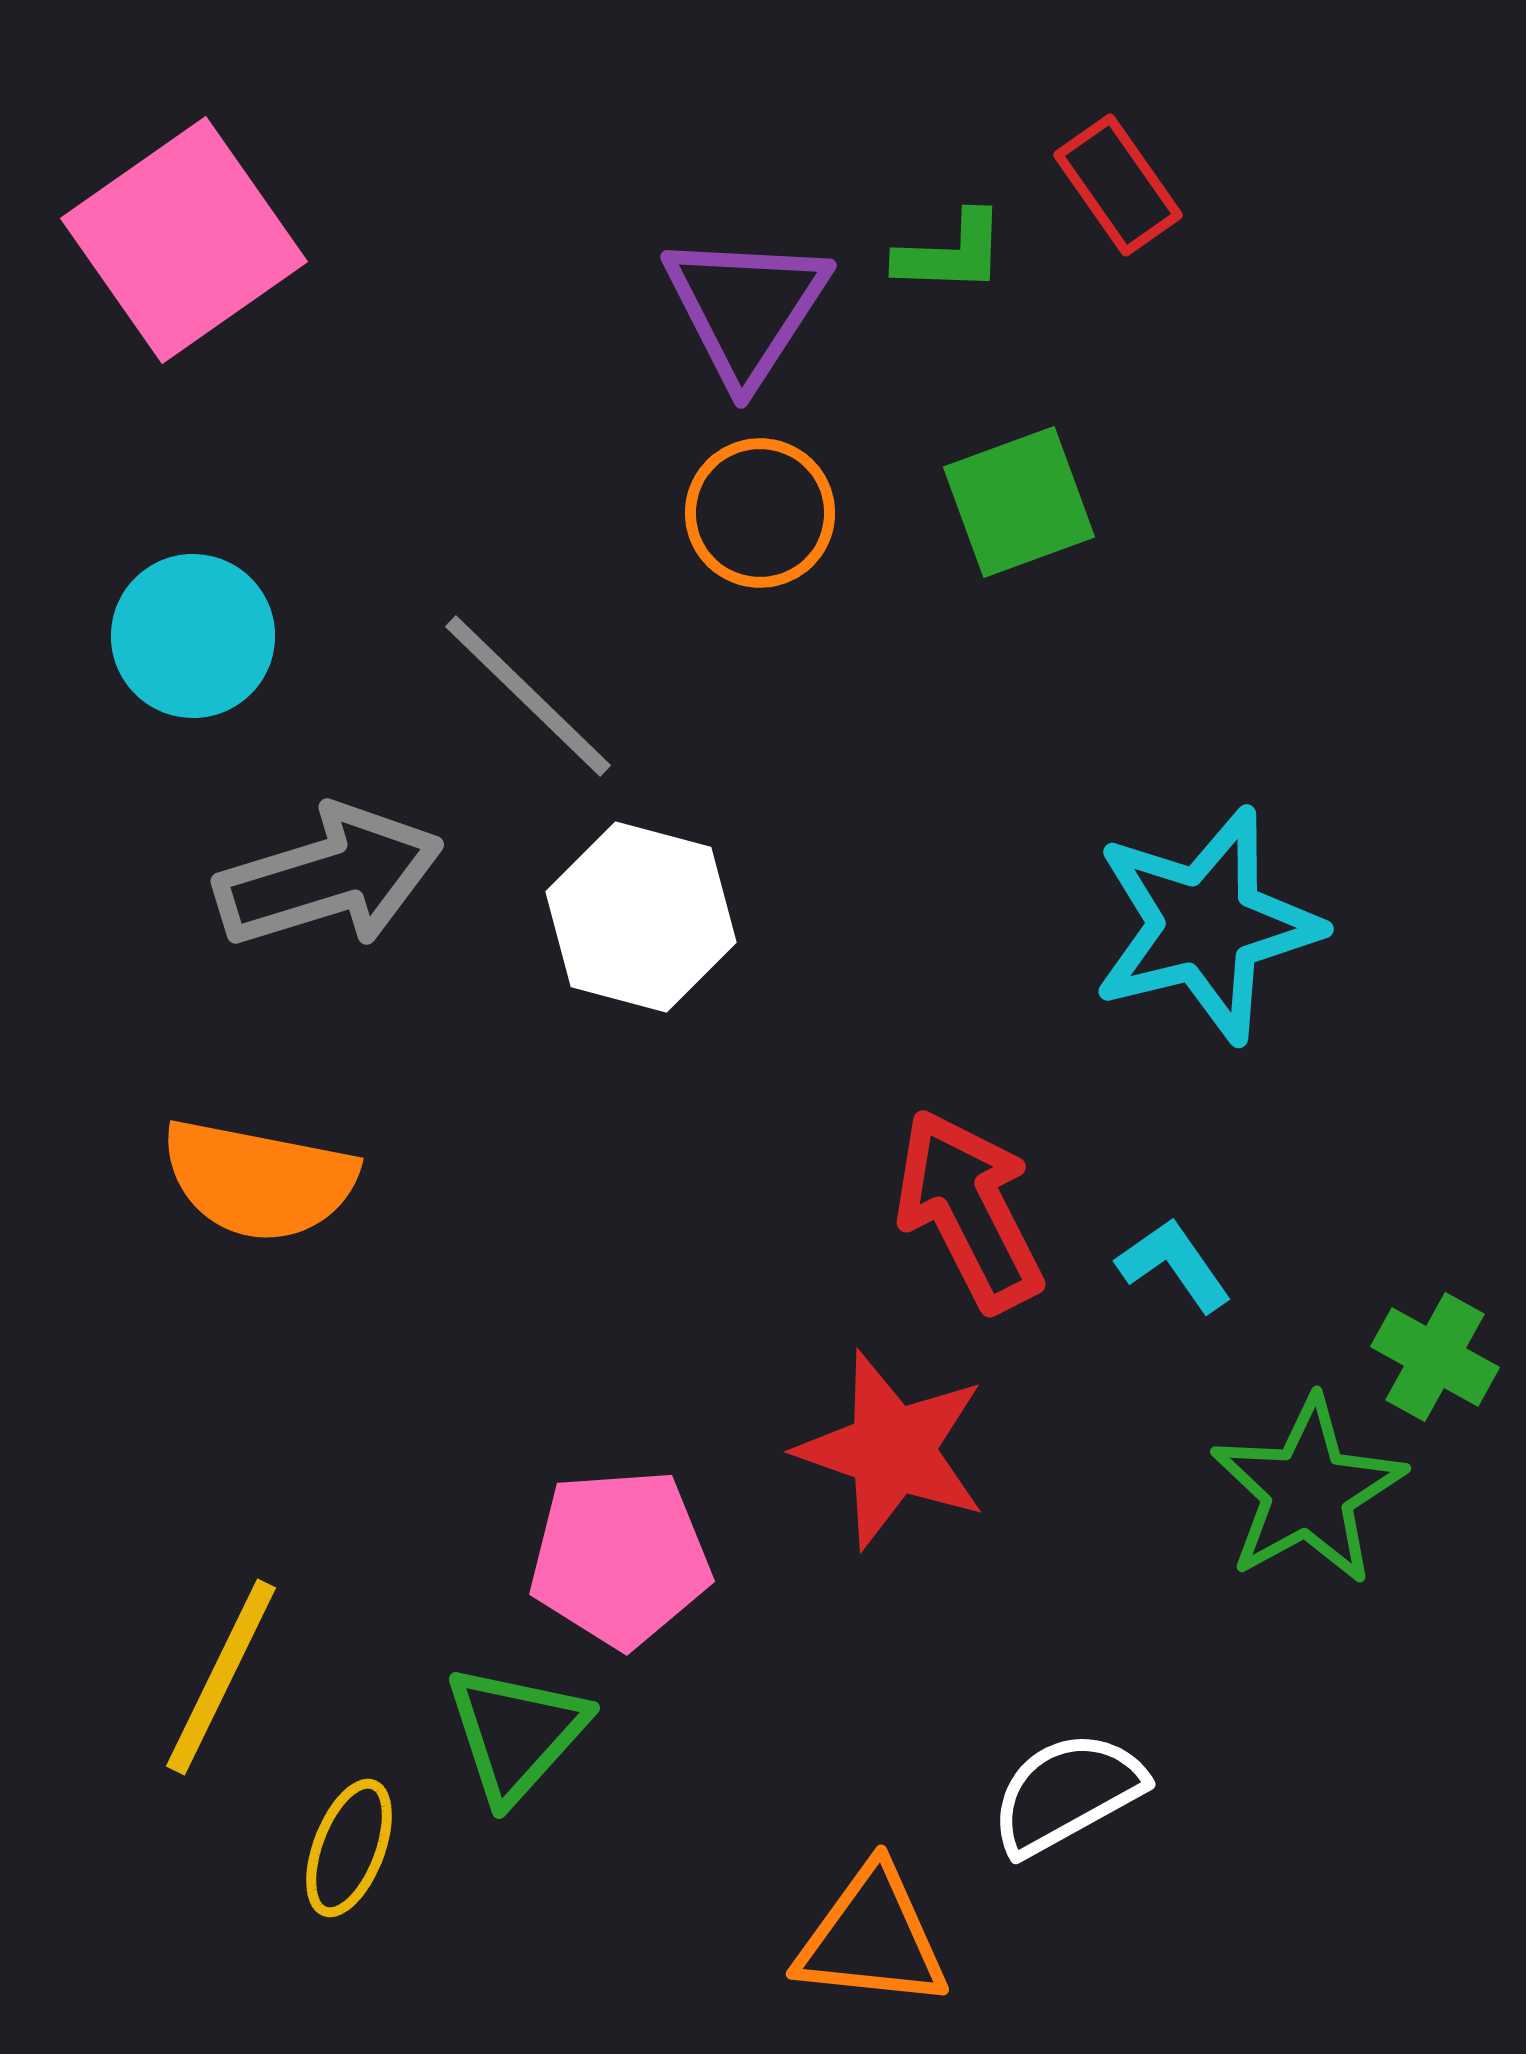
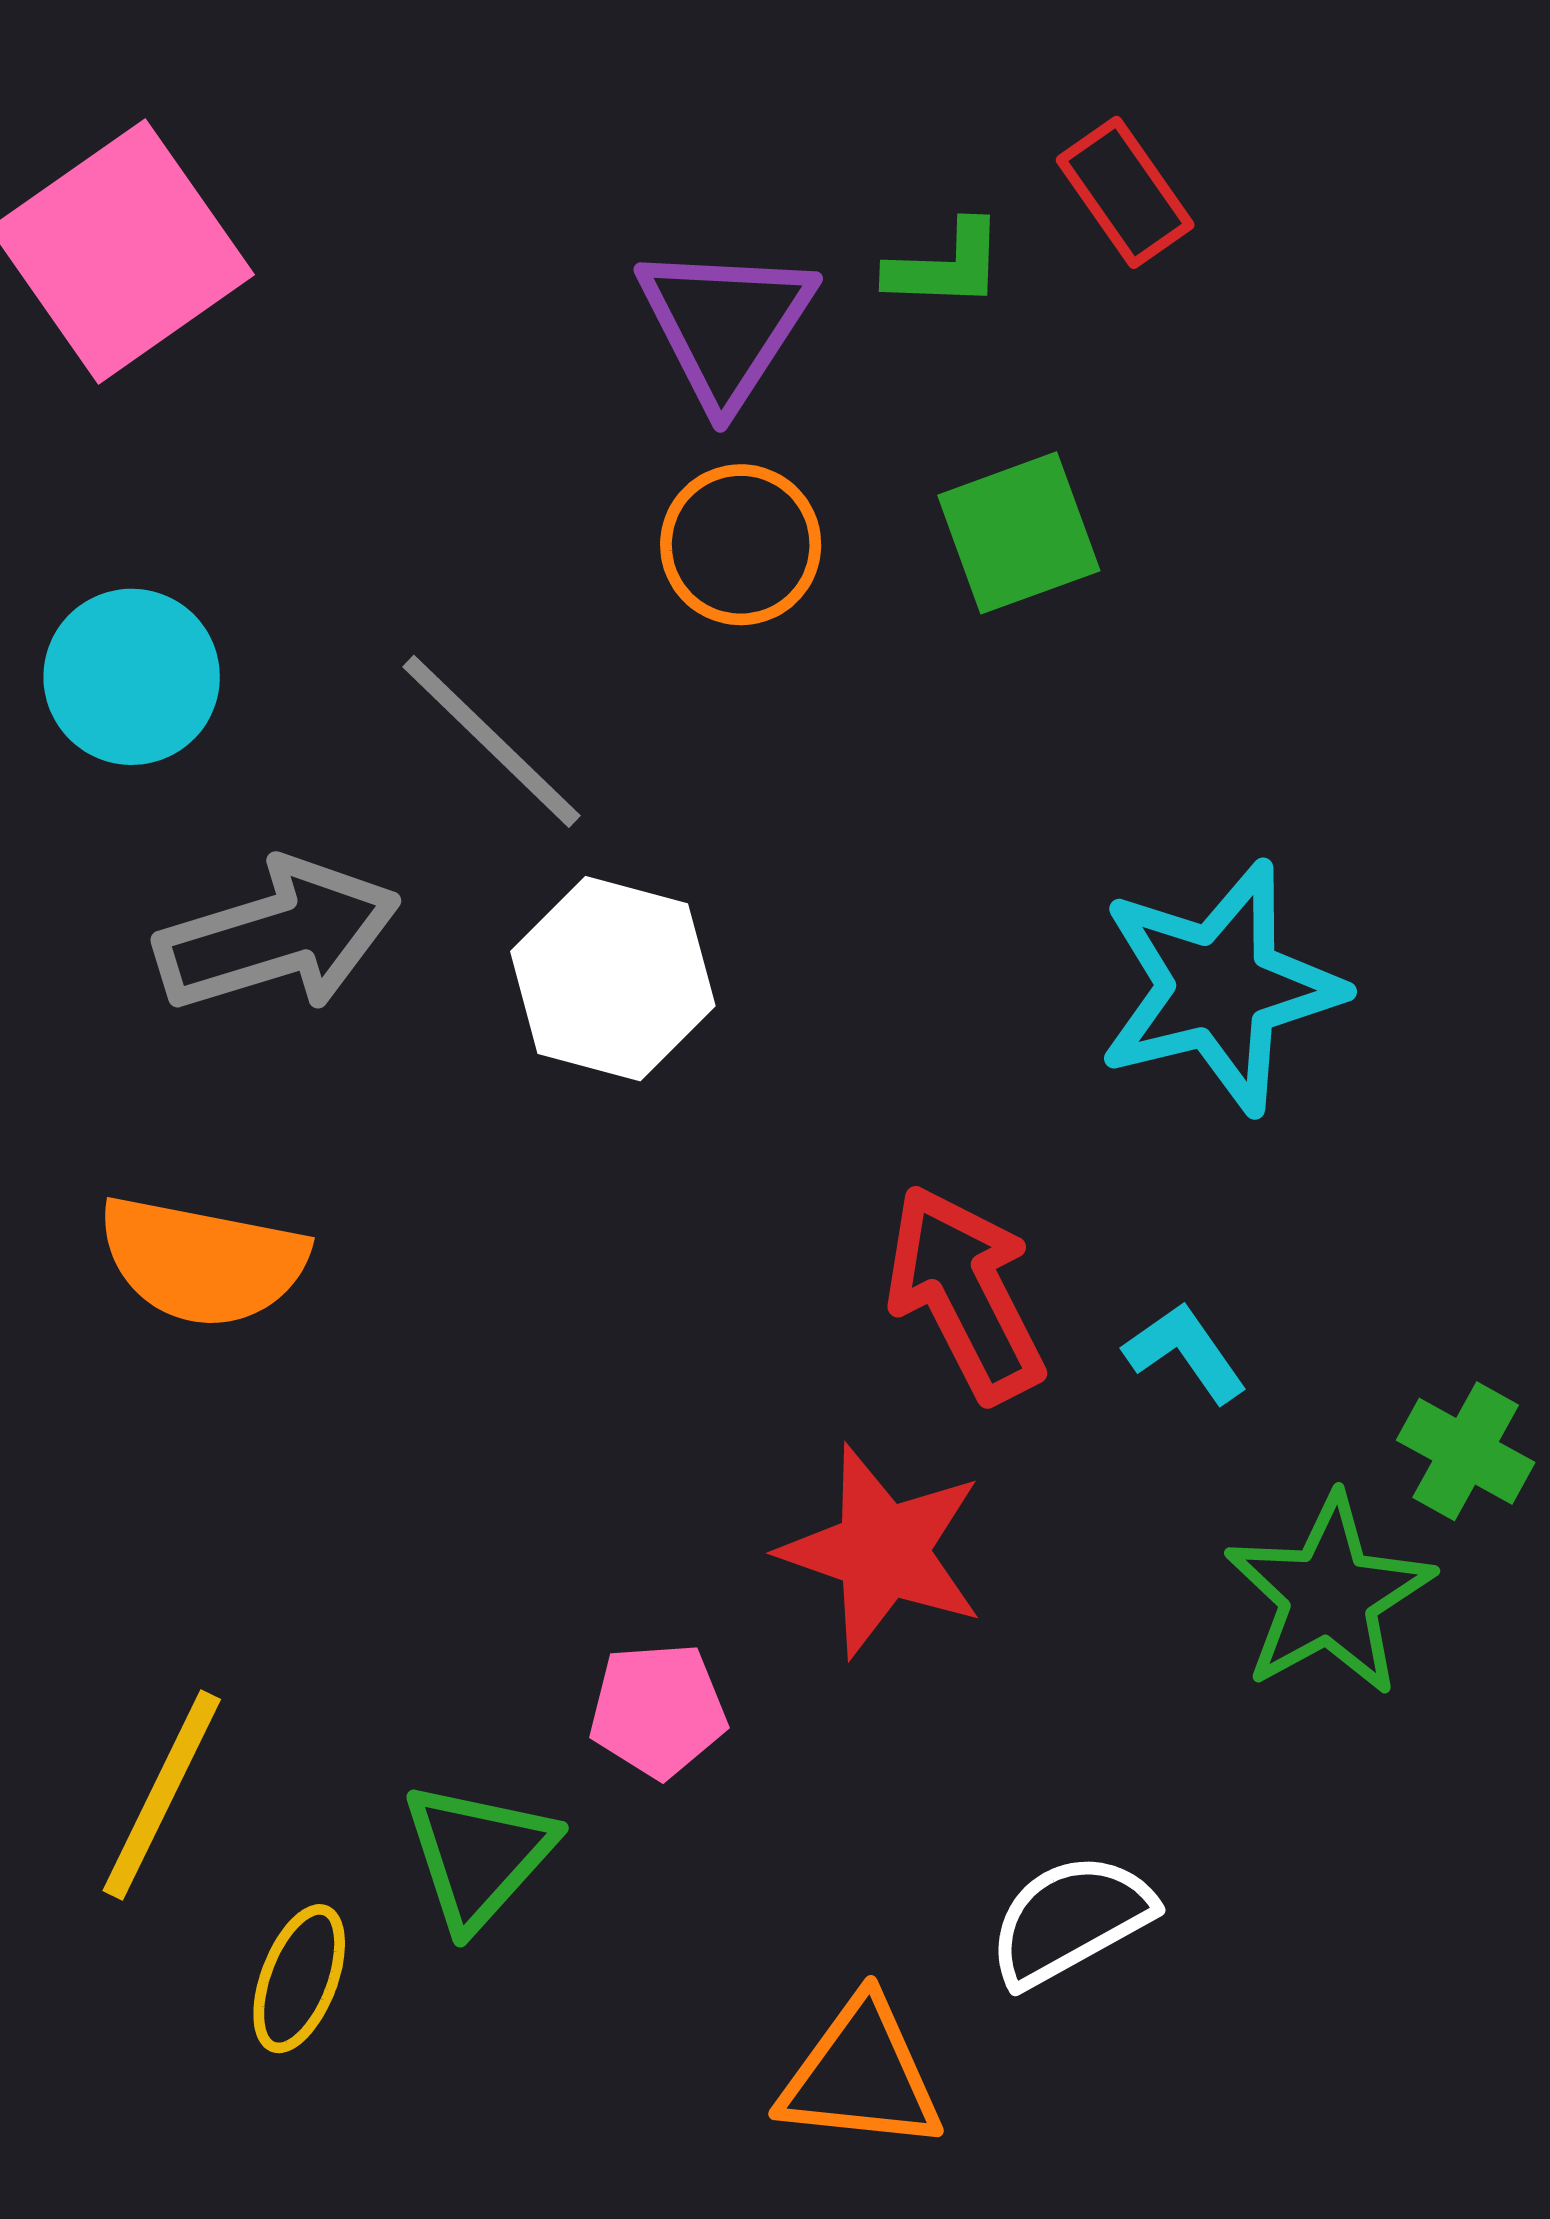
pink pentagon: (620, 1558) -> (658, 1710), moved, size x0.7

